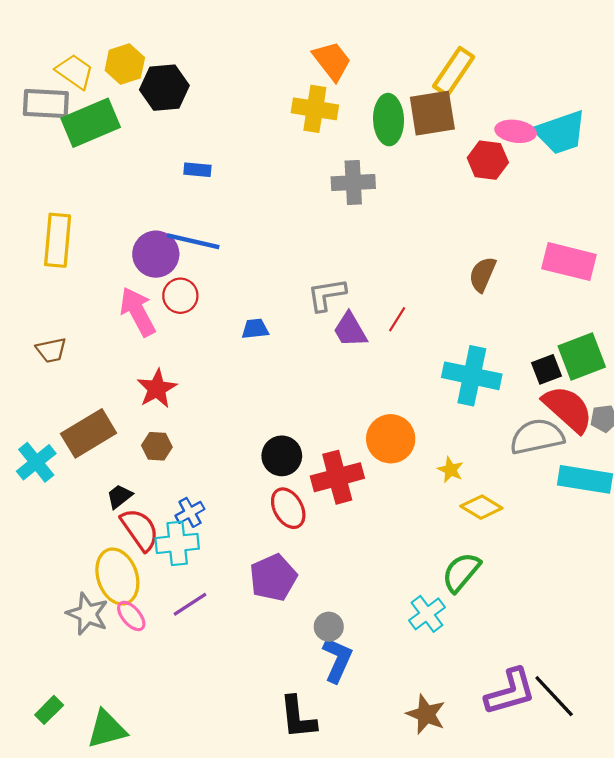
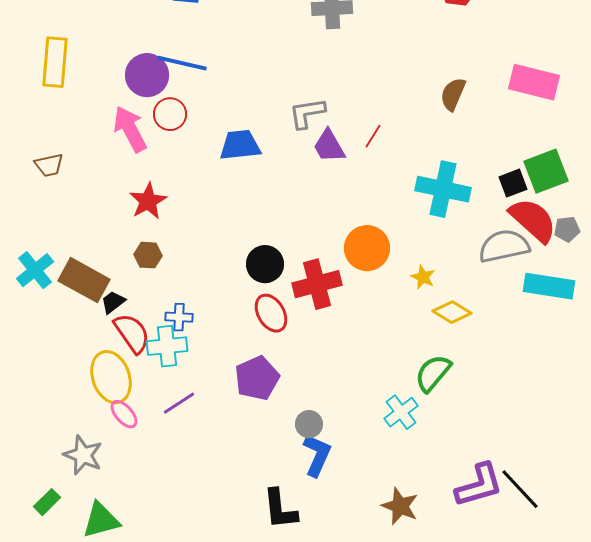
blue trapezoid: (255, 329) -> (240, 145), size x1.6
brown rectangle: (89, 433) -> (84, 280), moved, turned 60
blue cross: (190, 512) -> (179, 317), turned 32
gray star: (87, 614) -> (83, 455), moved

